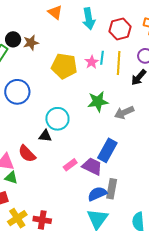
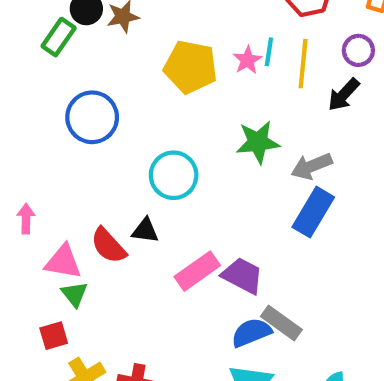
black triangle: (45, 136) -> (145, 231), moved
blue rectangle: (107, 150) -> (313, 212), moved
pink rectangle: (70, 165) -> (197, 271), size x1.5
green triangle: (11, 178) -> (74, 294), turned 32
gray rectangle: (112, 189) -> (281, 323), turned -66

